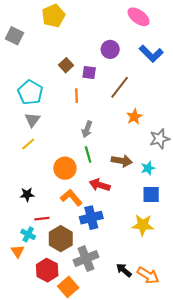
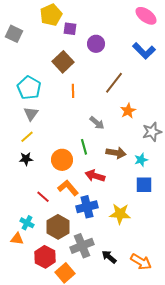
pink ellipse: (139, 17) -> (146, 16), moved
purple circle: (110, 49) -> (96, 44), moved
brown square: (66, 65) -> (63, 62), size x1.5
purple square: (89, 73) -> (70, 29), moved
gray arrow: (87, 129) -> (97, 123), moved, turned -70
black star: (27, 194) -> (26, 159), moved
red line: (42, 219) -> (43, 197), moved, turned 48
yellow star: (143, 225) -> (120, 214), moved
orange triangle: (18, 251) -> (17, 239), turned -48
black arrow: (124, 270) -> (109, 257), moved

